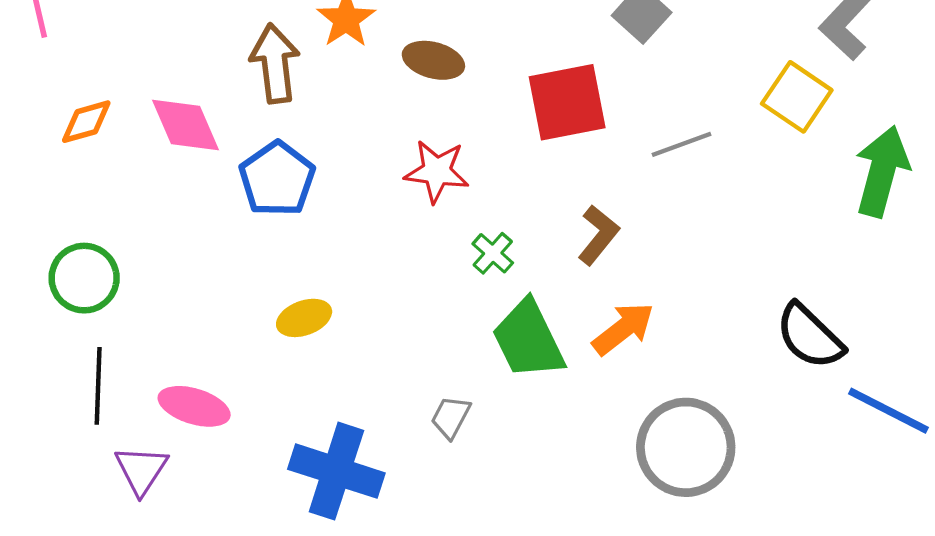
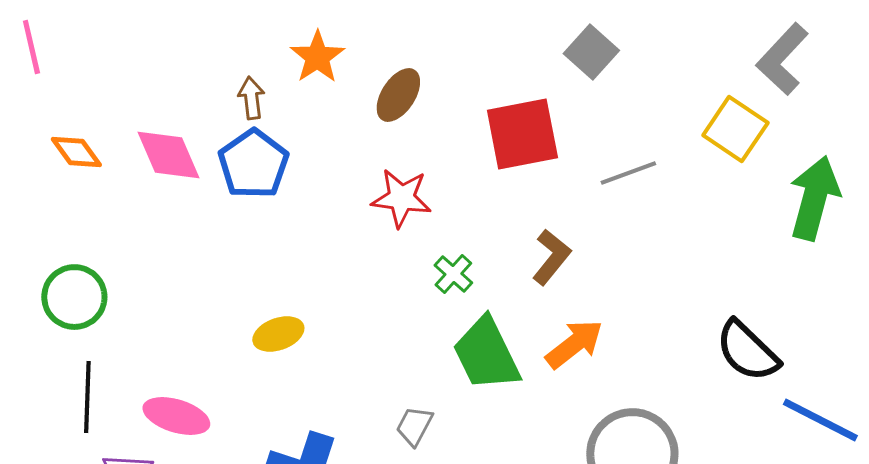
brown ellipse: (433, 60) -> (398, 95), turned -72
brown arrow: (275, 63) -> (251, 98), size x0.6
orange diamond: (86, 122) -> (76, 152), turned 70
blue pentagon: (277, 179) -> (253, 164), moved

